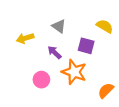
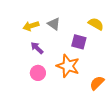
yellow arrow: (25, 38) -> (31, 26), moved
purple arrow: (55, 52) -> (37, 48), moved

